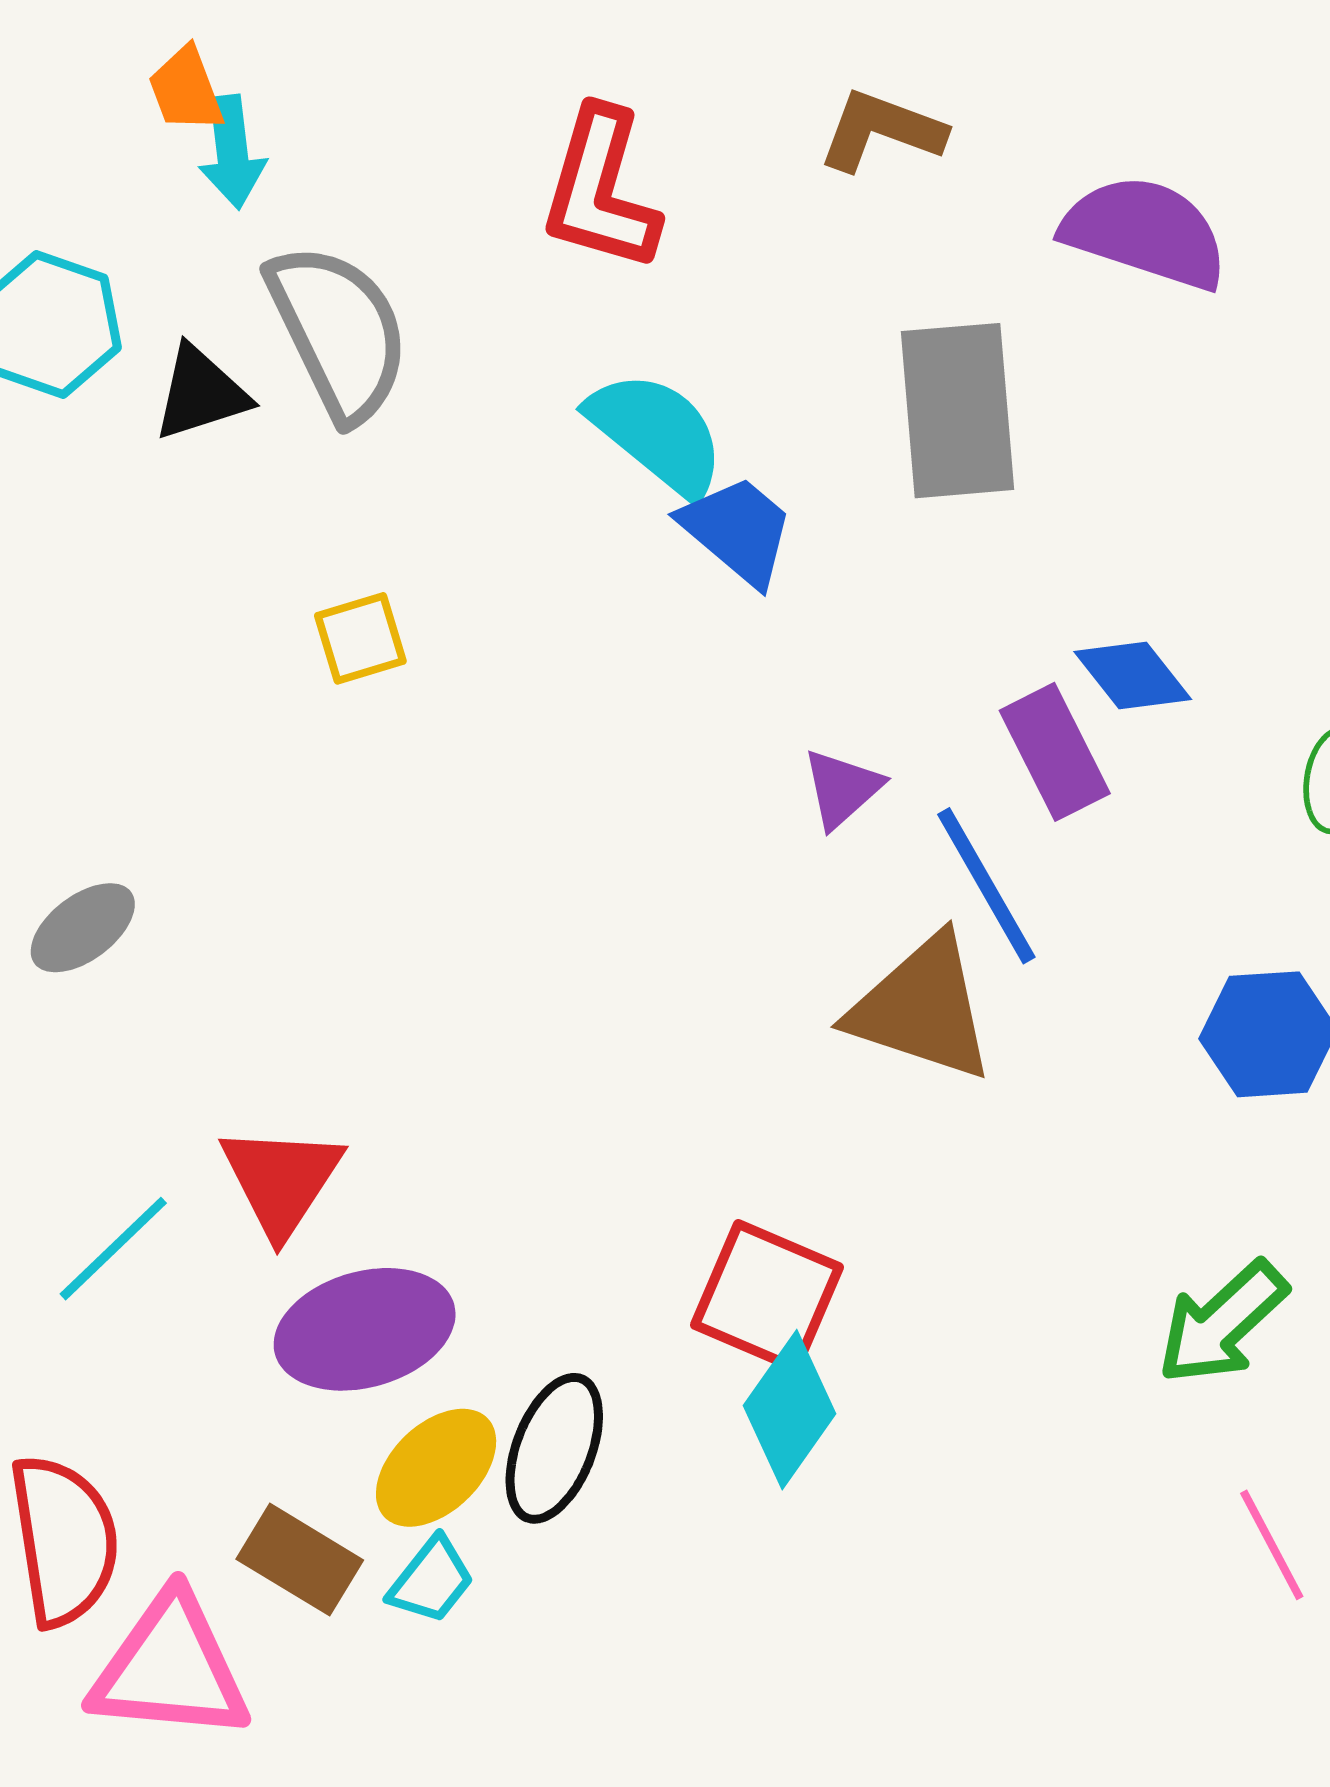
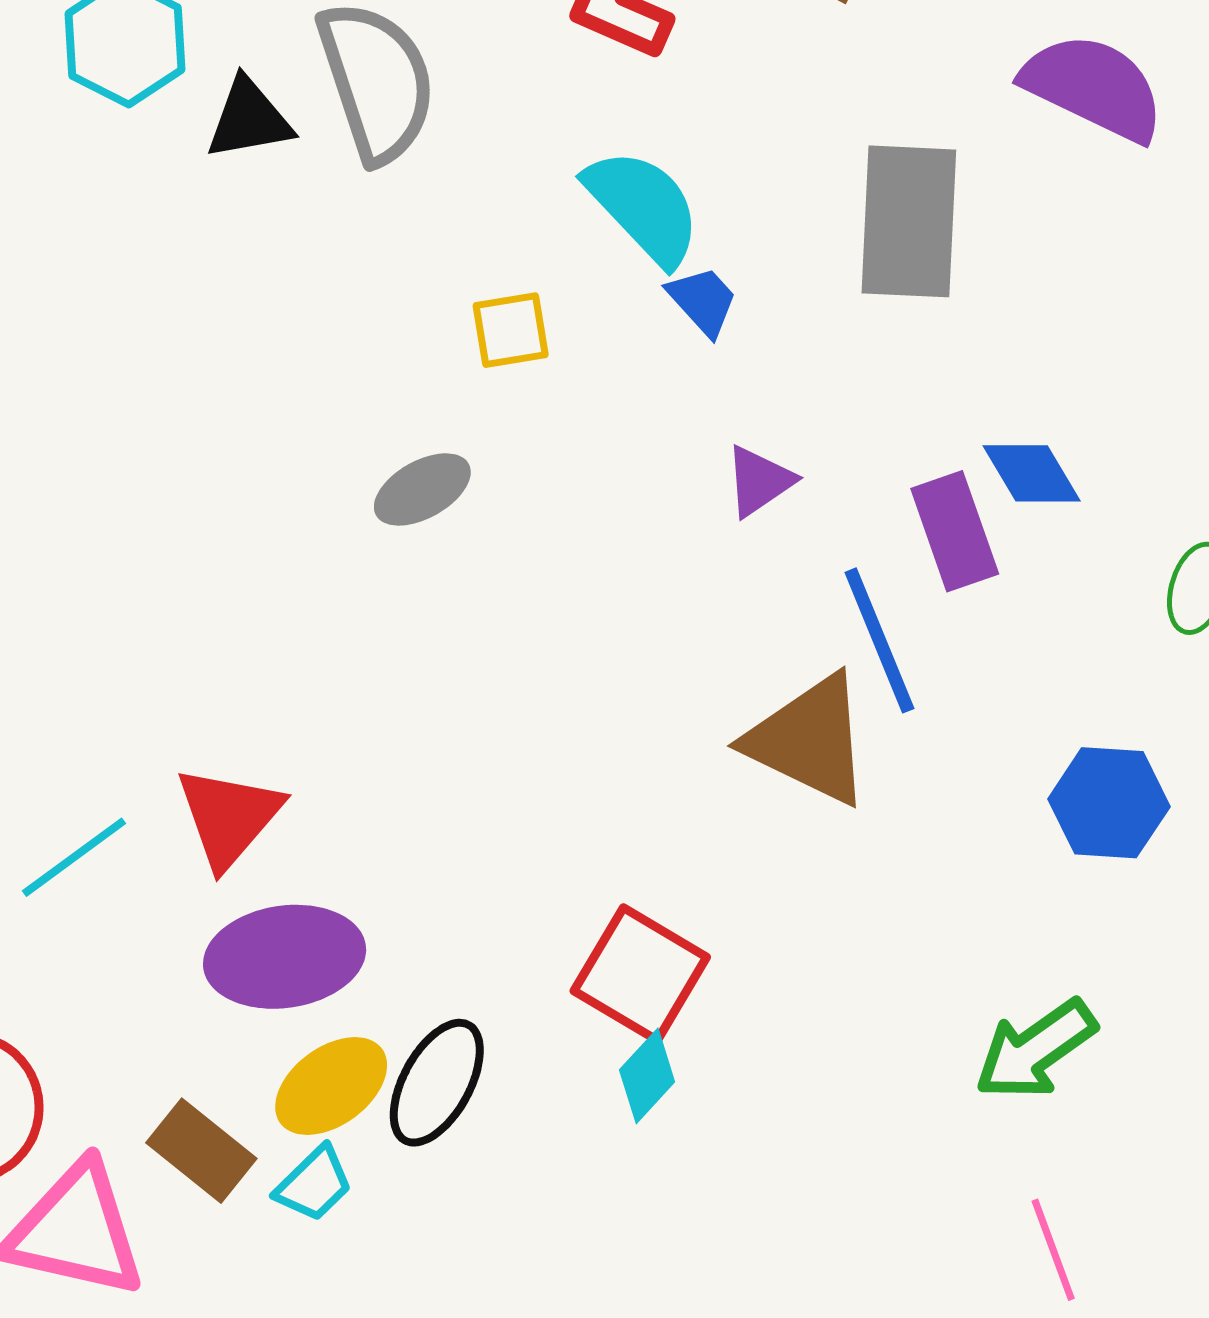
blue trapezoid: (737, 530) -> (703, 301), size x0.7
yellow square: (360, 638) -> (511, 330), moved
purple triangle: (842, 788) -> (759, 481), moved
gray ellipse: (83, 928) -> (422, 489), moved
cyan diamond: (790, 1410) -> (647, 1076), size x0.7

